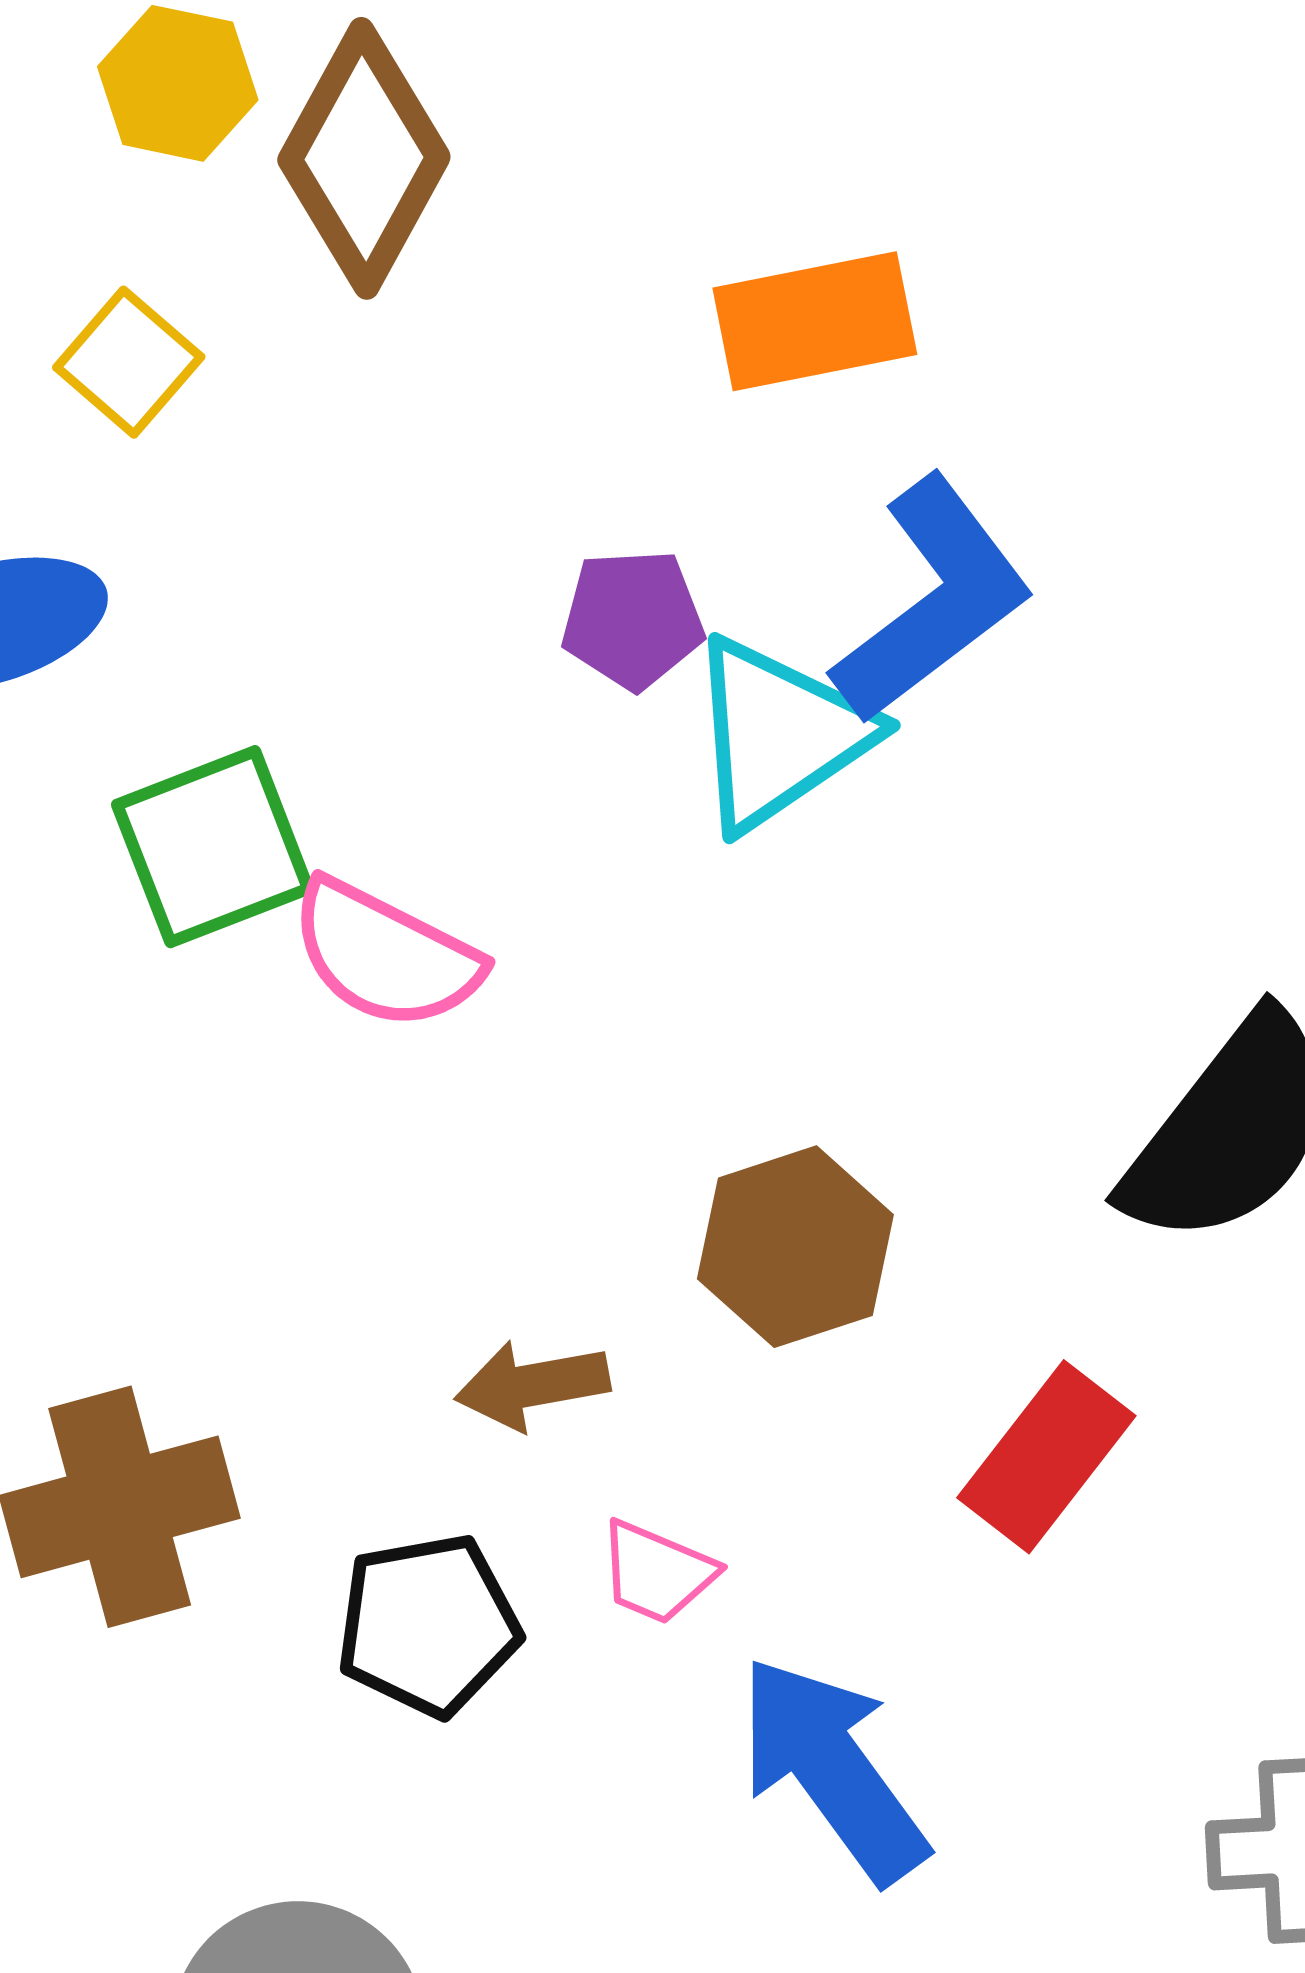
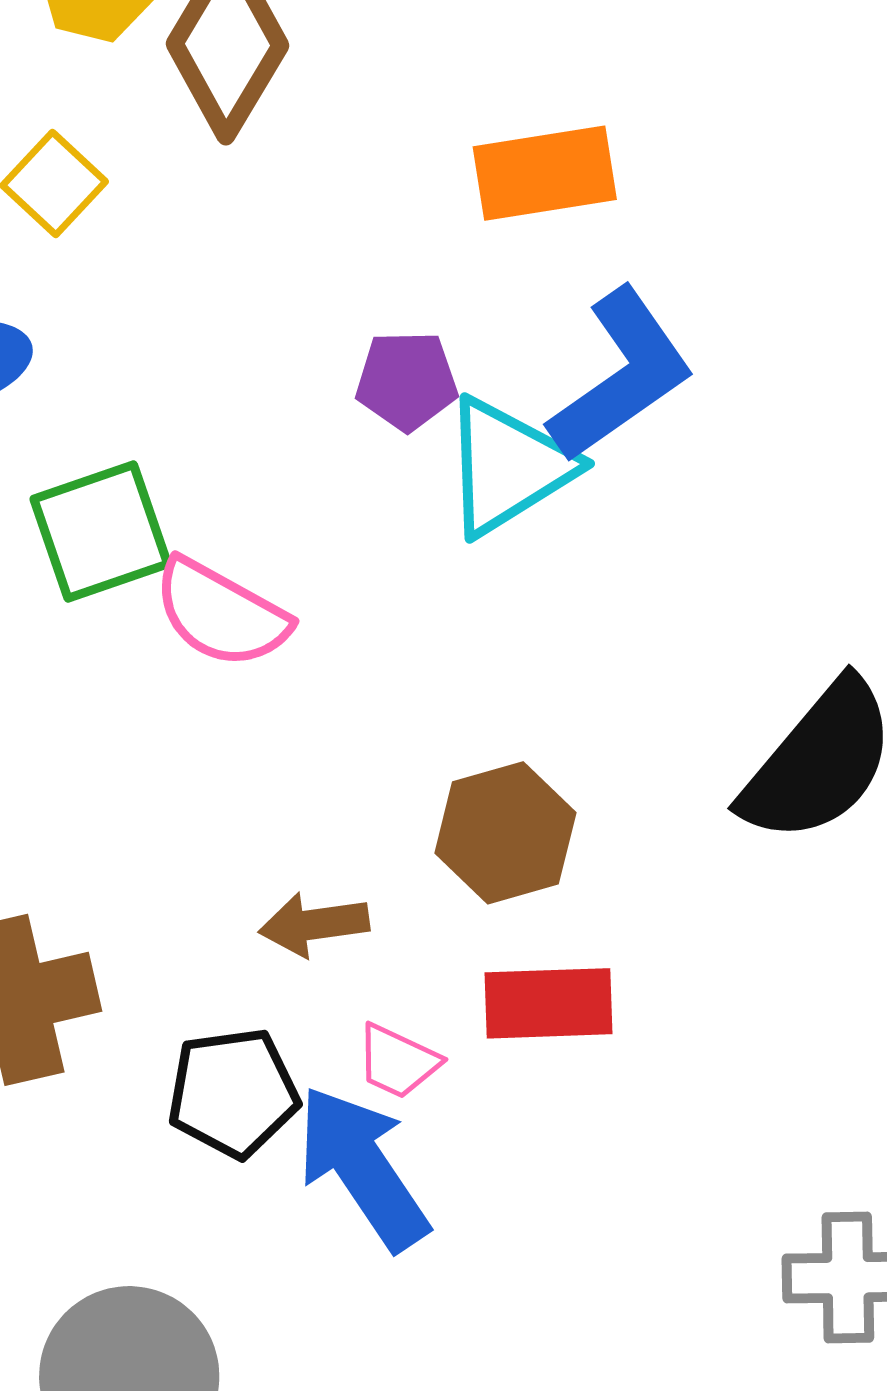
red rectangle: (1046, 1457) -> (549, 1003), moved, turned 48
blue arrow: (832, 1769) -> (363, 1168), moved

